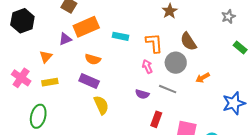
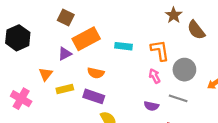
brown semicircle: (188, 42) -> (196, 30), moved
yellow rectangle: (50, 82) -> (65, 89), moved

